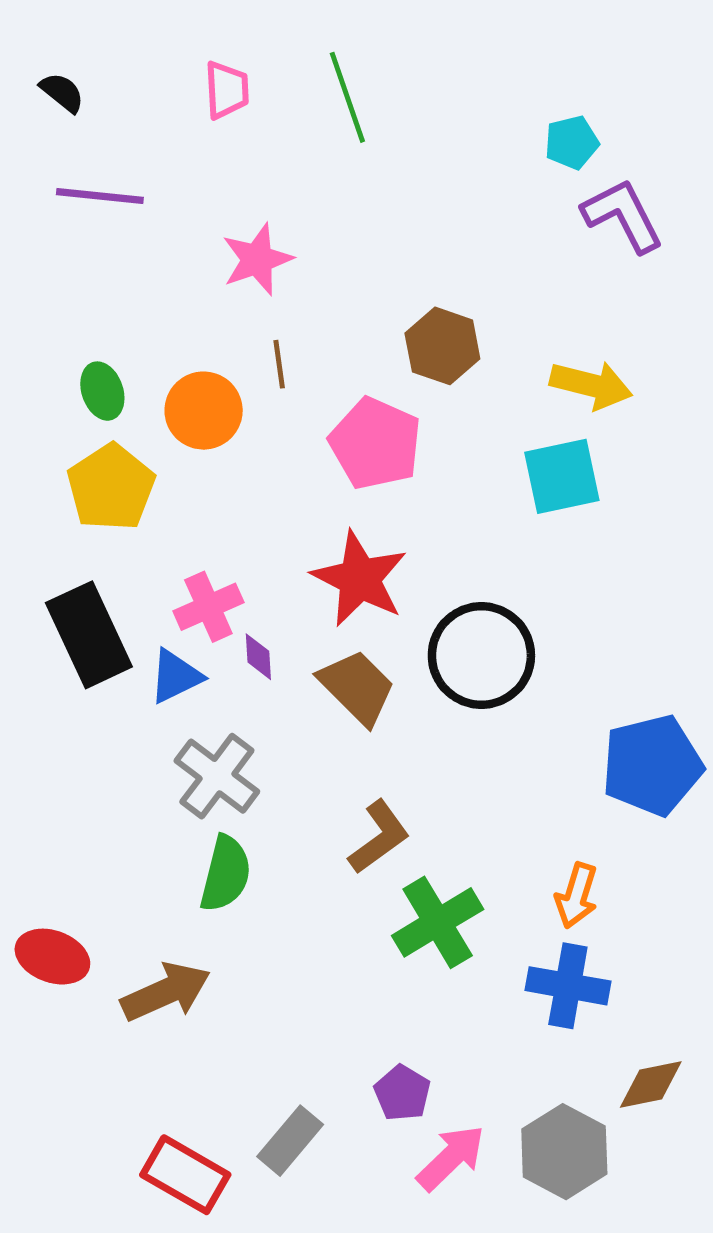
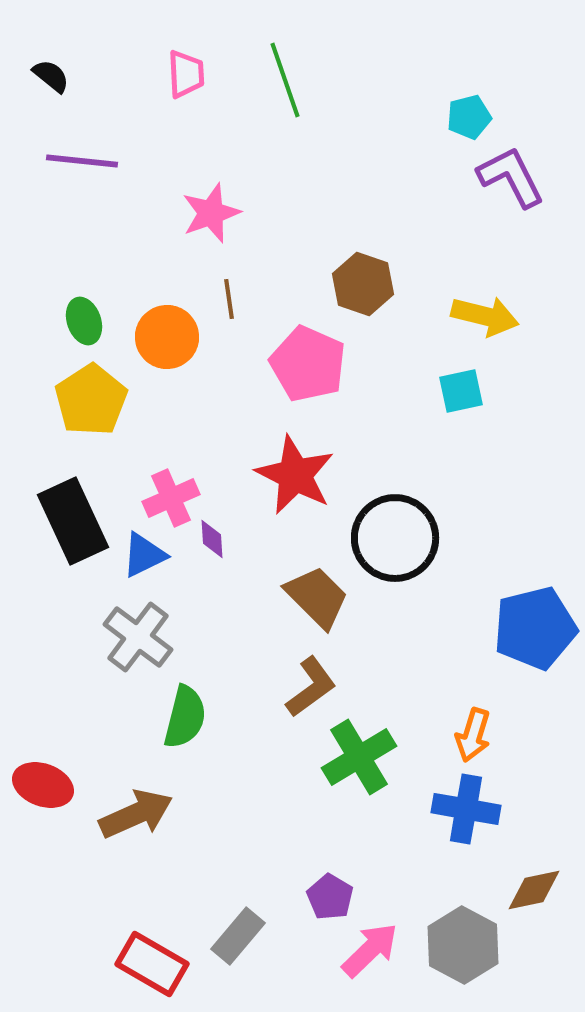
cyan square: (562, 476) -> (461, 391), size x0.7
brown trapezoid: (357, 687) -> (317, 597), moved
gray cross: (217, 776) -> (138, 637), moved

